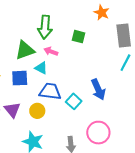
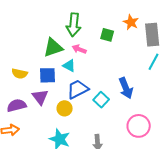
orange star: (102, 13) -> (131, 22), moved
blue trapezoid: (50, 91) -> (78, 89), turned -35
purple triangle: (12, 110) -> (40, 97), moved
pink circle: (98, 133) -> (139, 126), moved

